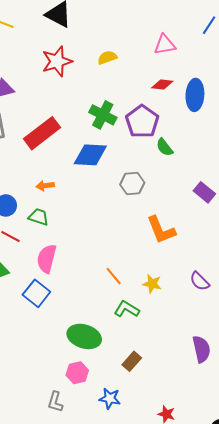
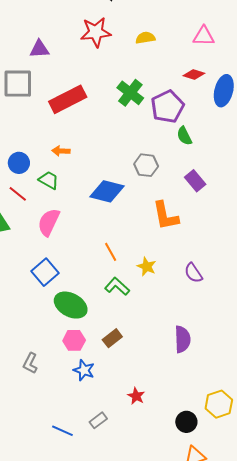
blue diamond: (90, 155) -> (107, 191), moved
purple rectangle: (204, 192) -> (195, 181), moved
blue square: (36, 293) -> (45, 272), moved
pink hexagon: (77, 373) -> (74, 340), moved

